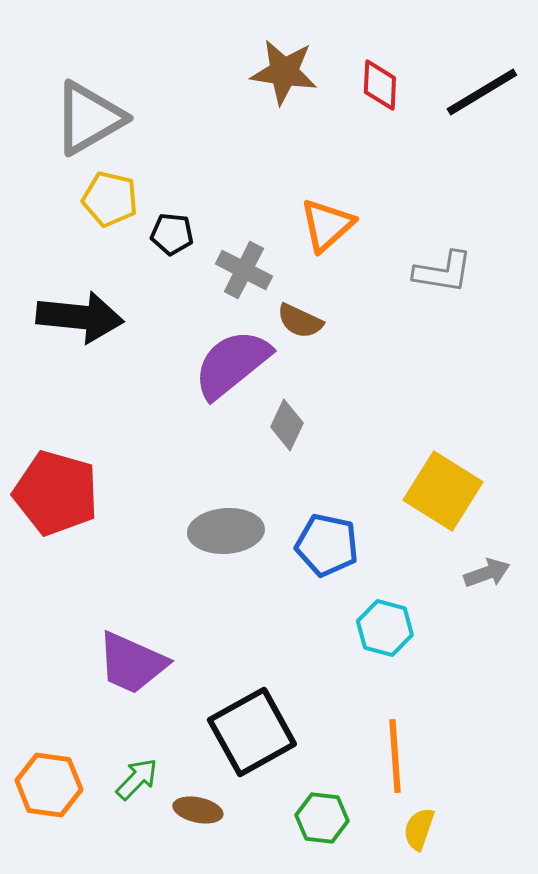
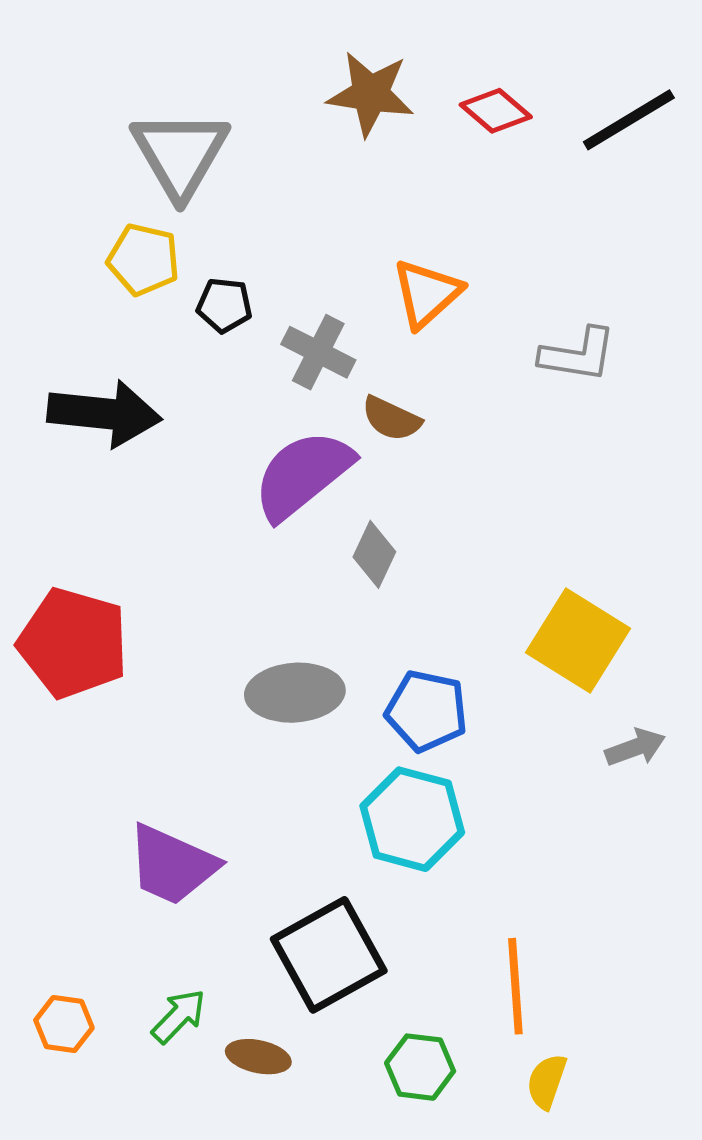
red diamond: (380, 85) -> (496, 111), turned -52
gray triangle: (89, 118) -> (180, 154), moved, turned -30
cyan hexagon: (385, 628) -> (412, 819), moved, size x1.4
orange hexagon: (49, 785) -> (64, 1024), size x0.7

